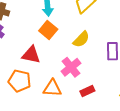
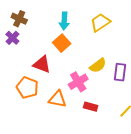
yellow semicircle: (81, 39) -> (98, 65), moved
red rectangle: (87, 91) -> (91, 107), turned 32

